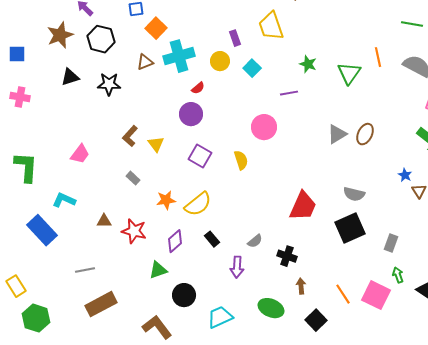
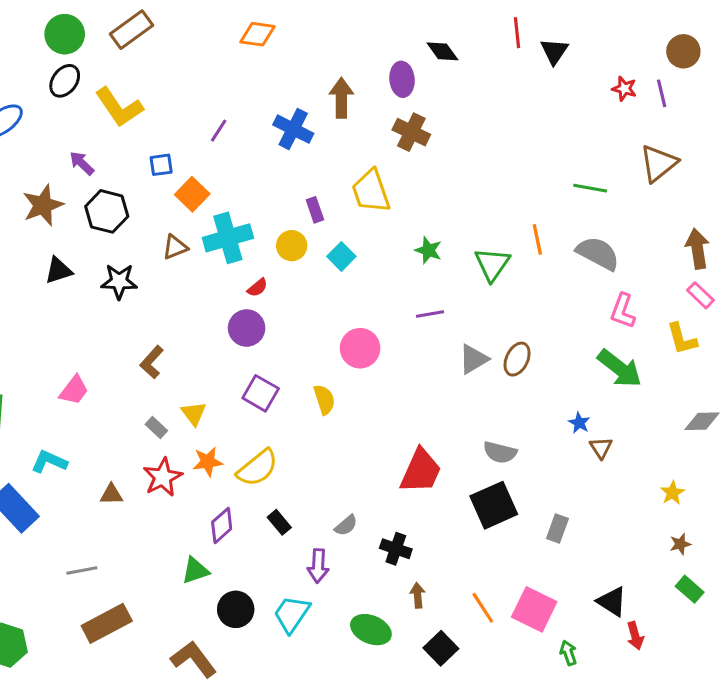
purple line: (289, 93) -> (430, 314), moved
yellow triangle: (156, 144) -> (194, 413), moved
red star: (134, 231) -> (163, 477), moved, turned 30
green arrow: (398, 275) -> (568, 653), moved
cyan trapezoid: (220, 317) -> (292, 614), moved, turned -32

